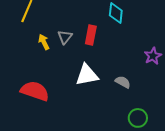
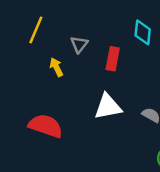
gray triangle: (65, 37) -> (79, 44), moved

